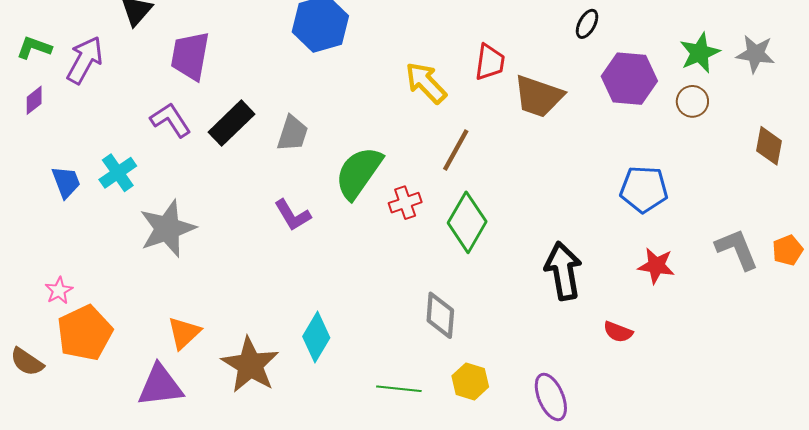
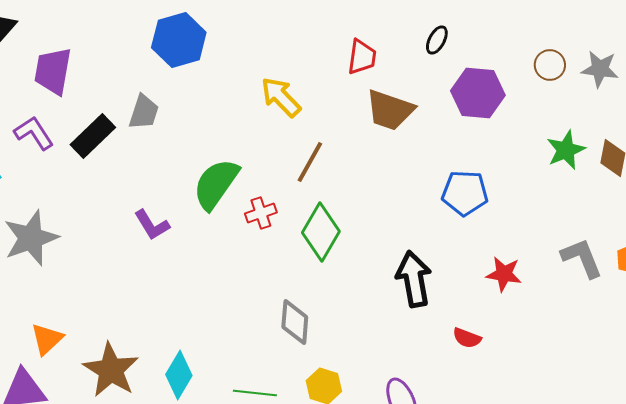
green star: (700, 53) -> (566, 150), moved
red trapezoid: (490, 62) -> (362, 57), moved
brown circle: (692, 101) -> (550, 65), moved
gray trapezoid: (292, 133) -> (144, 112), moved
blue pentagon: (644, 189) -> (465, 193), moved
cyan diamond: (316, 337) -> (179, 375), moved

